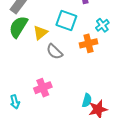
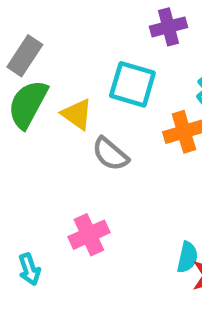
yellow triangle: (40, 33) -> (77, 114), turned -42

